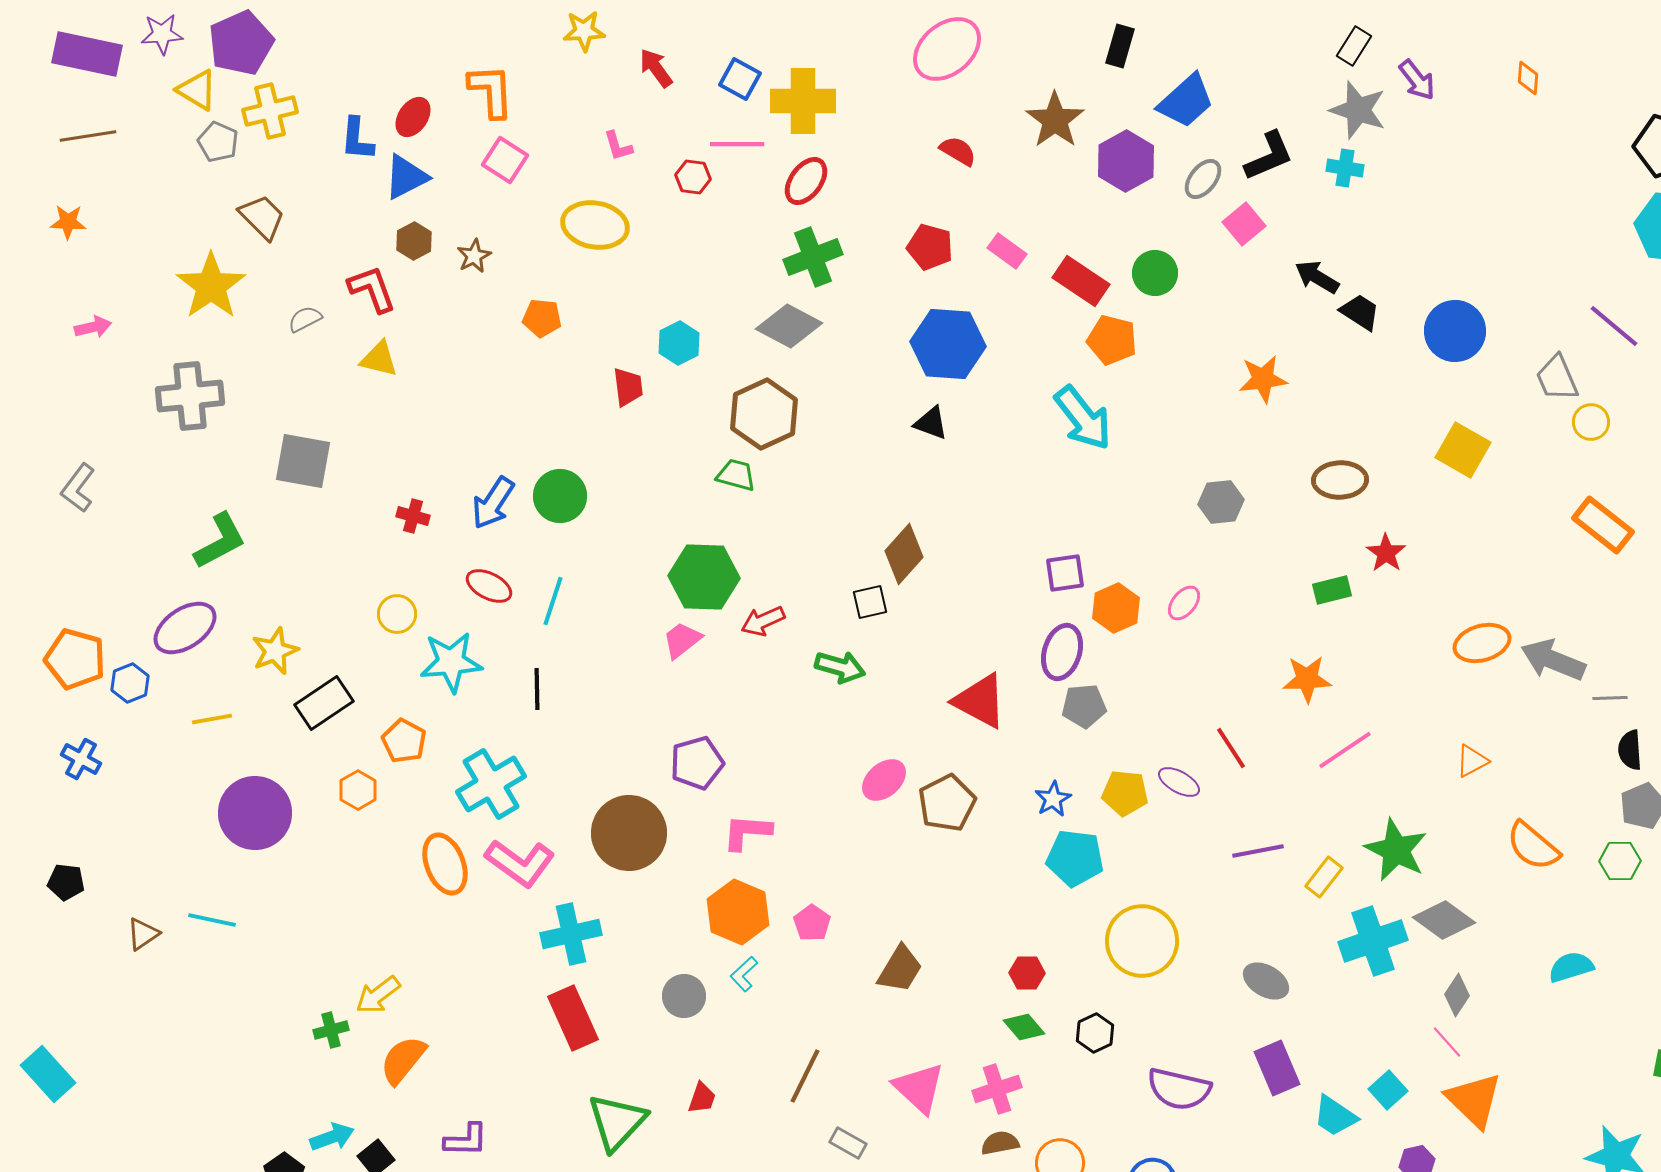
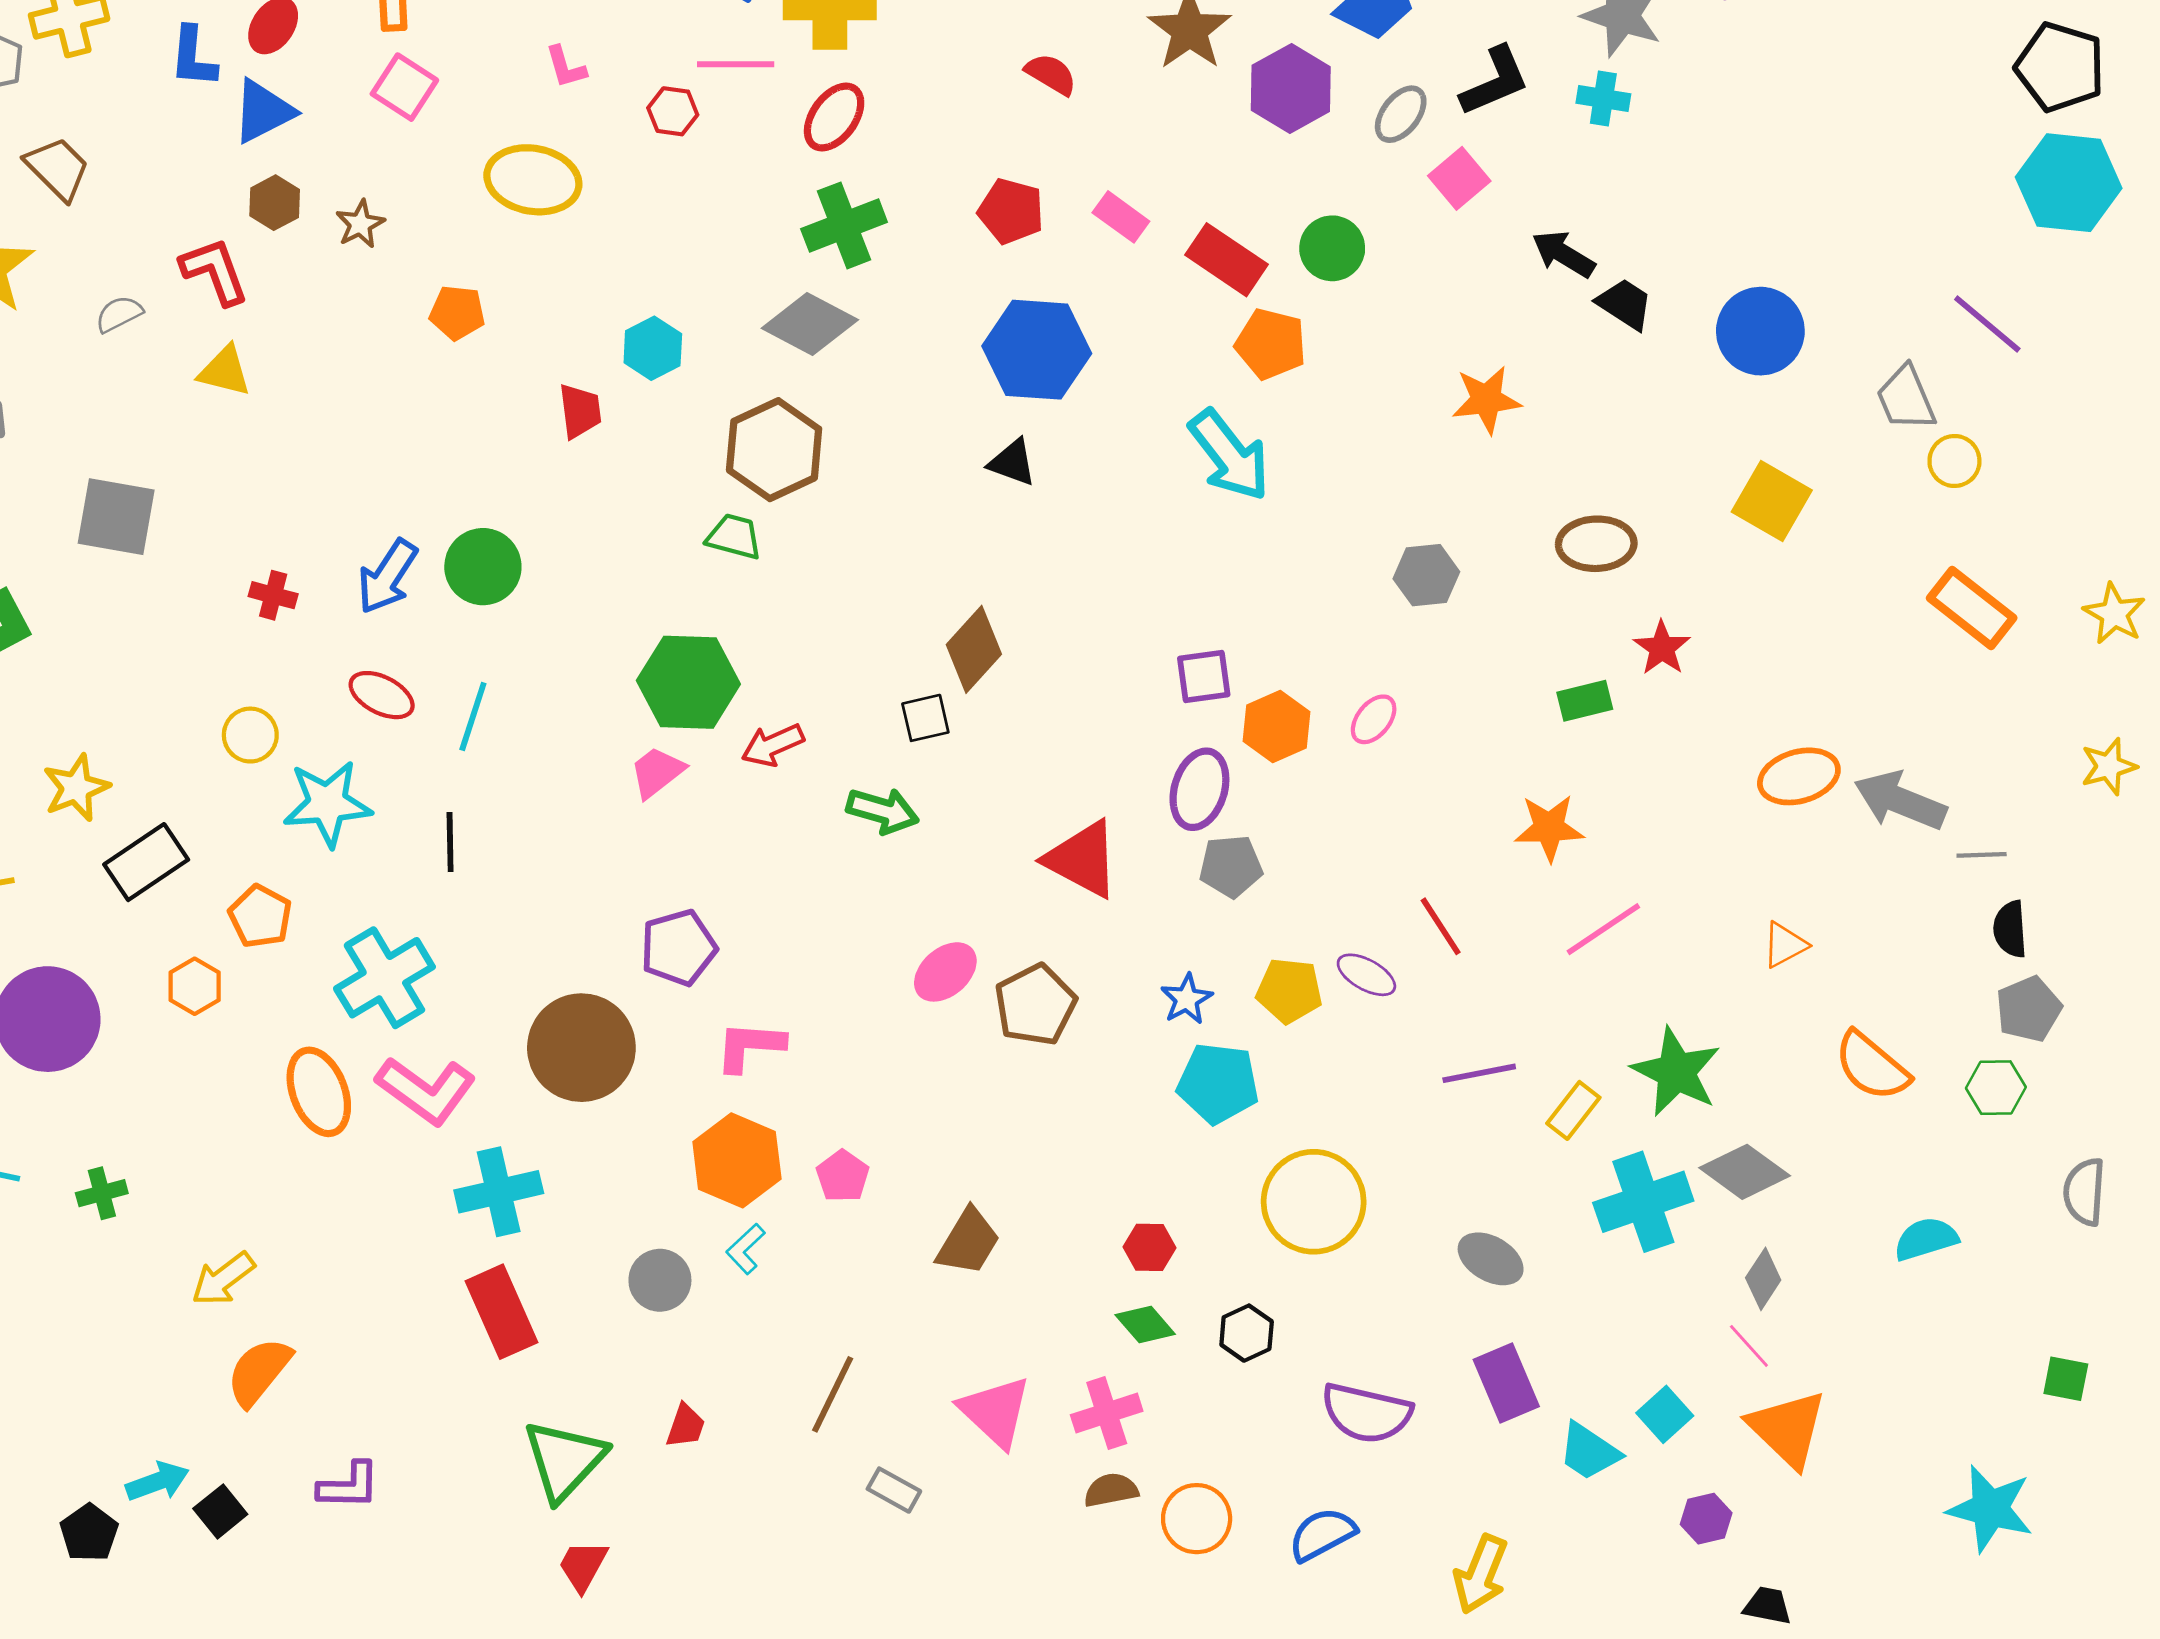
green cross: (331, 1030) -> (102, 1193), moved

